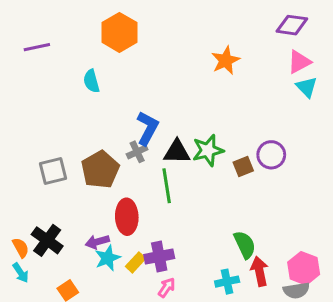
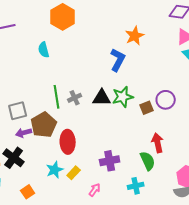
blue L-shape: (147, 128) -> (118, 60), moved
brown pentagon: (100, 170) -> (44, 125), moved
green line: (167, 186) -> (57, 97), moved
purple arrow: (97, 242) -> (24, 133), moved
purple cross: (159, 257) -> (110, 161), moved
red arrow: (259, 271) -> (158, 143), moved

